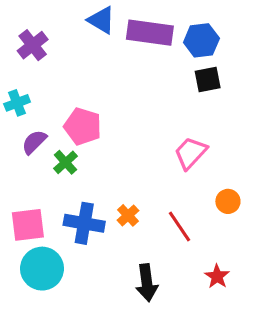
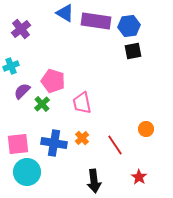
pink trapezoid: (190, 153) -> (82, 103), moved, turned -55

